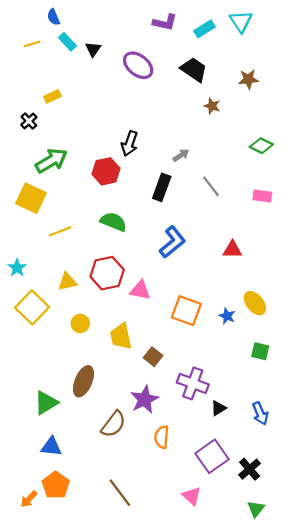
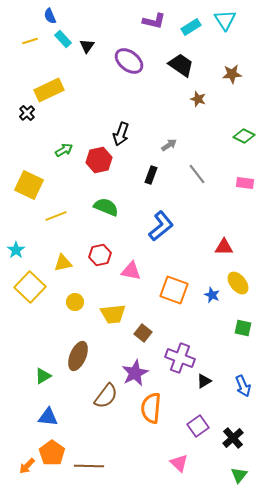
yellow rectangle: (52, 96) -> (49, 90), size x1.8
green arrow: (51, 161) -> (64, 150), moved, size x0.6
black rectangle: (162, 187) -> (151, 175), size x0.7
red triangle: (232, 250) -> (224, 247), moved
red hexagon: (107, 273) -> (100, 255), size x0.7
yellow trapezoid: (121, 336) -> (113, 314), turned -84
green triangle: (46, 403) -> (43, 376), size x0.7
orange semicircle: (162, 437) -> (151, 408), size x1.4
purple square: (212, 456) -> (198, 426), size x0.7
brown line: (120, 493) -> (89, 466), moved, turned -52

